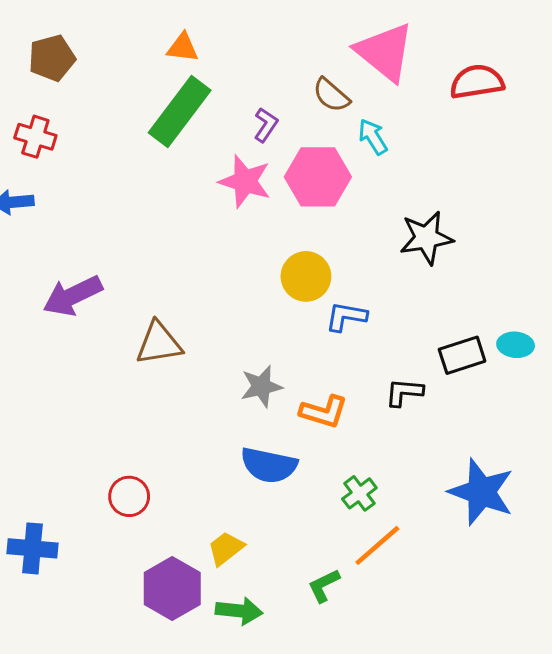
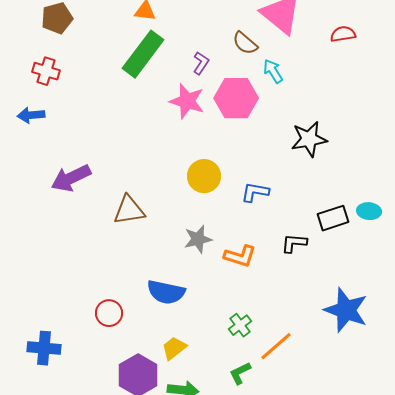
red semicircle: (477, 82) -> (343, 34), size x0.7
yellow circle: (306, 276) -> (204, 176), moved
blue semicircle: (269, 465) -> (166, 292), moved
green cross: (359, 493) -> (240, 325), moved

